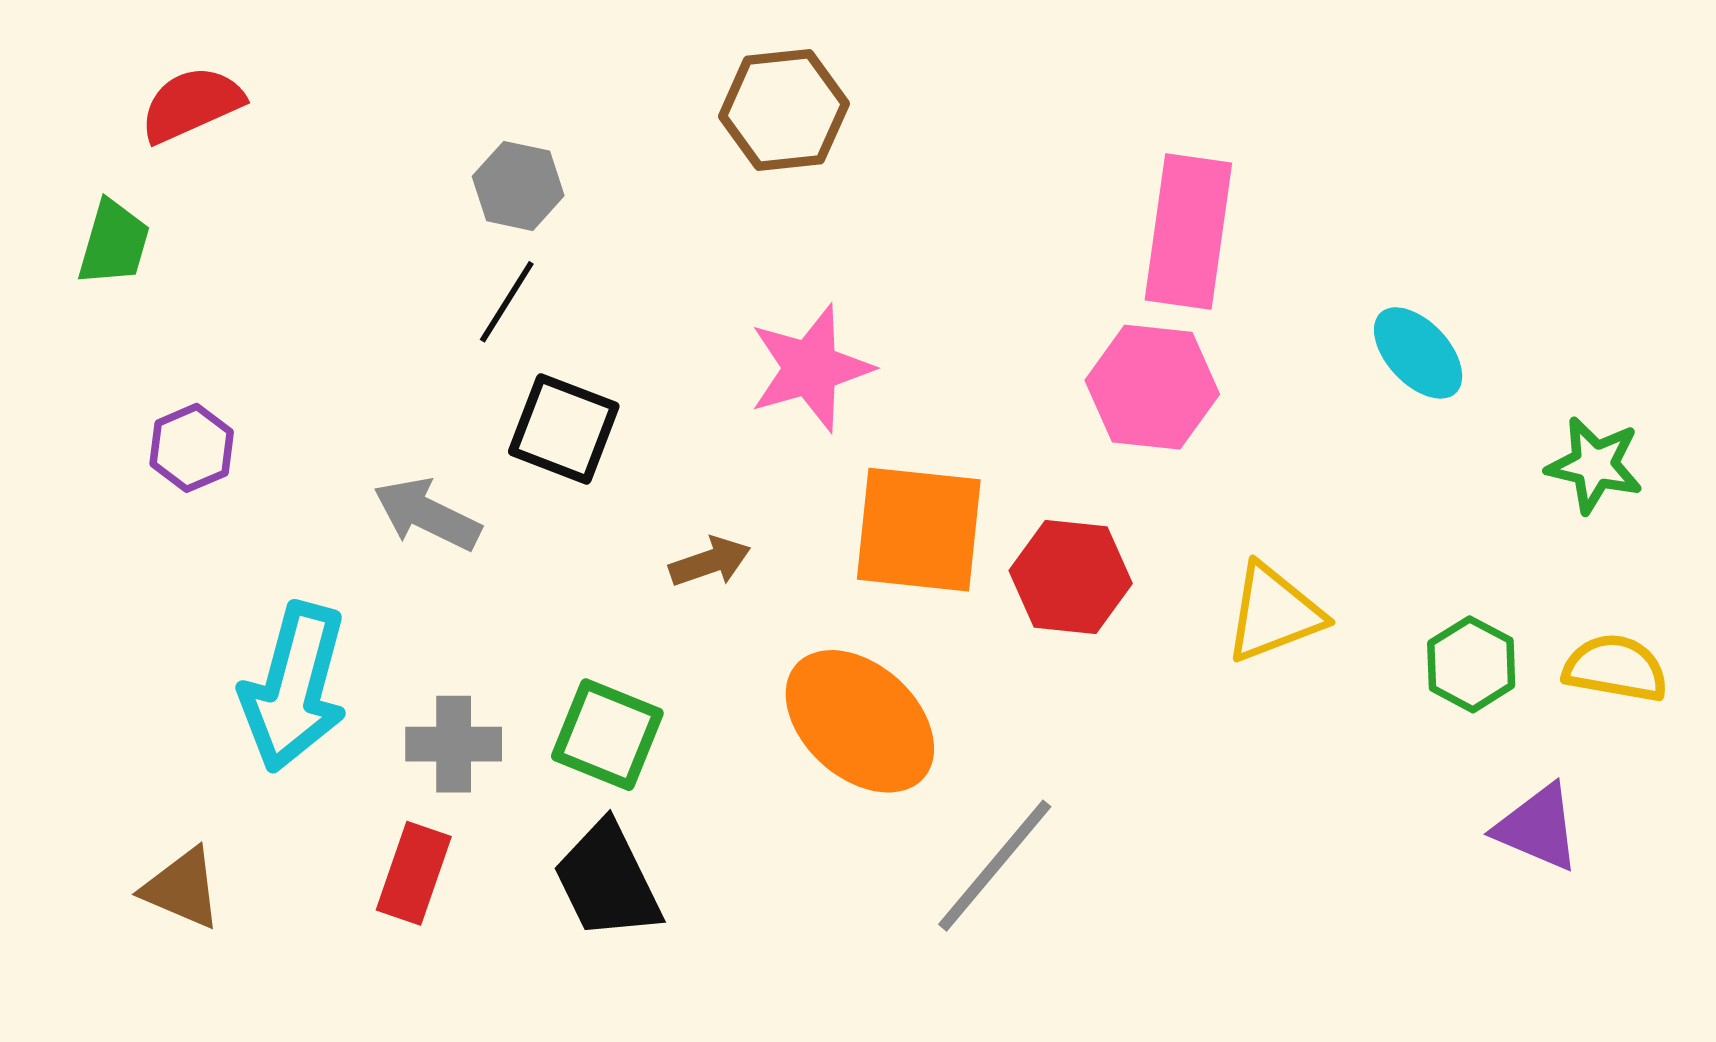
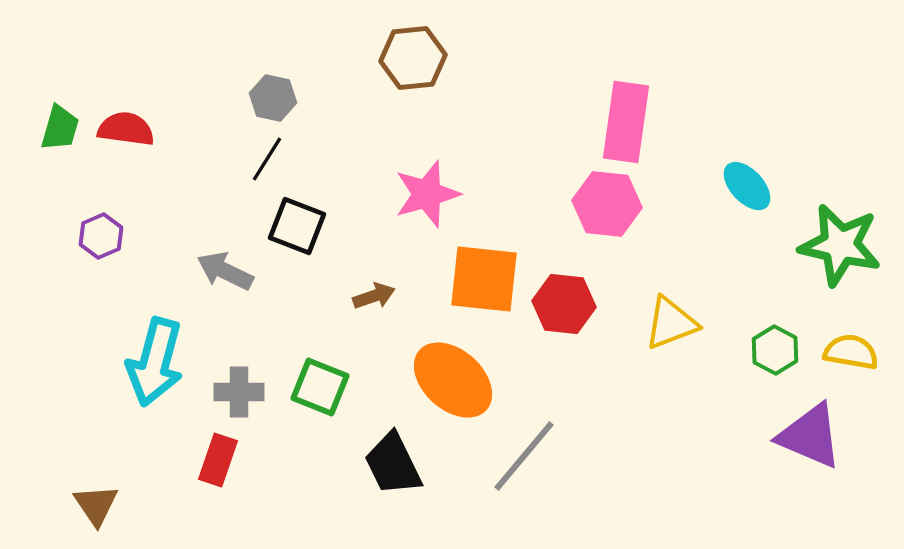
red semicircle: (192, 104) -> (126, 129), moved, turned 32
green star: (1595, 465) -> (840, 245), size x1.6
purple triangle: (1538, 828) -> (810, 436), size x1.4
black trapezoid: (607, 881) -> (393, 464), moved
brown triangle: (182, 888) -> (96, 505), moved, turned 33

